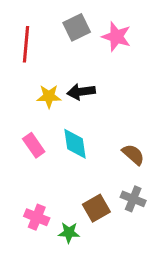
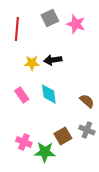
green star: (69, 233) -> (45, 152), size x1.5

